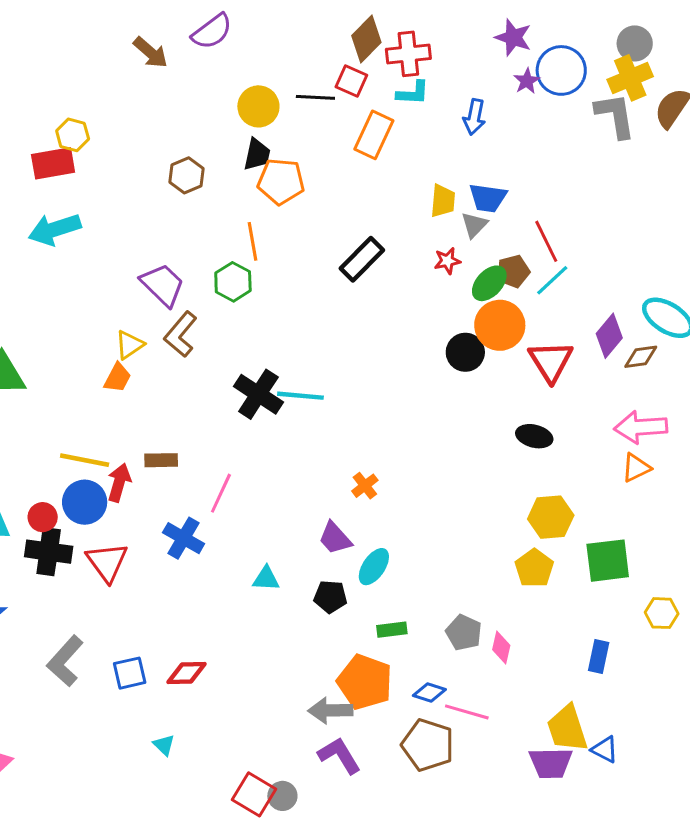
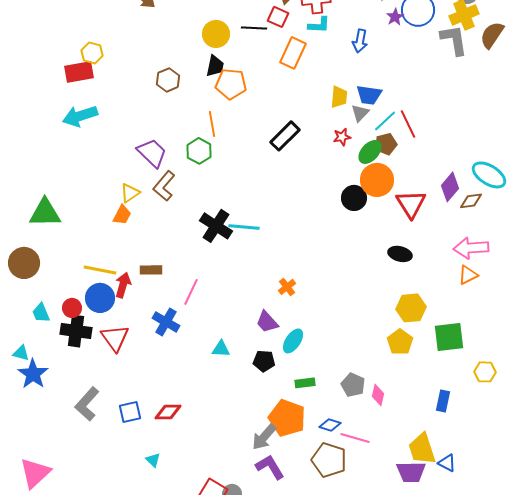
cyan line: (552, 280) -> (385, 121), moved
gray arrow: (330, 710) -> (264, 437), turned -48

